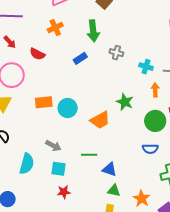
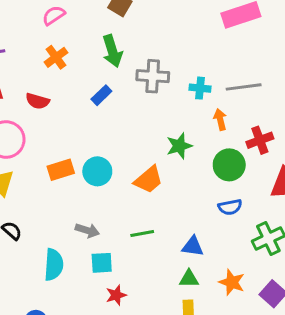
gray cross: (116, 53) -> (153, 76), size x1.5
green star: (125, 102) -> (179, 146), turned -30
blue triangle: (110, 169) -> (193, 246), moved

